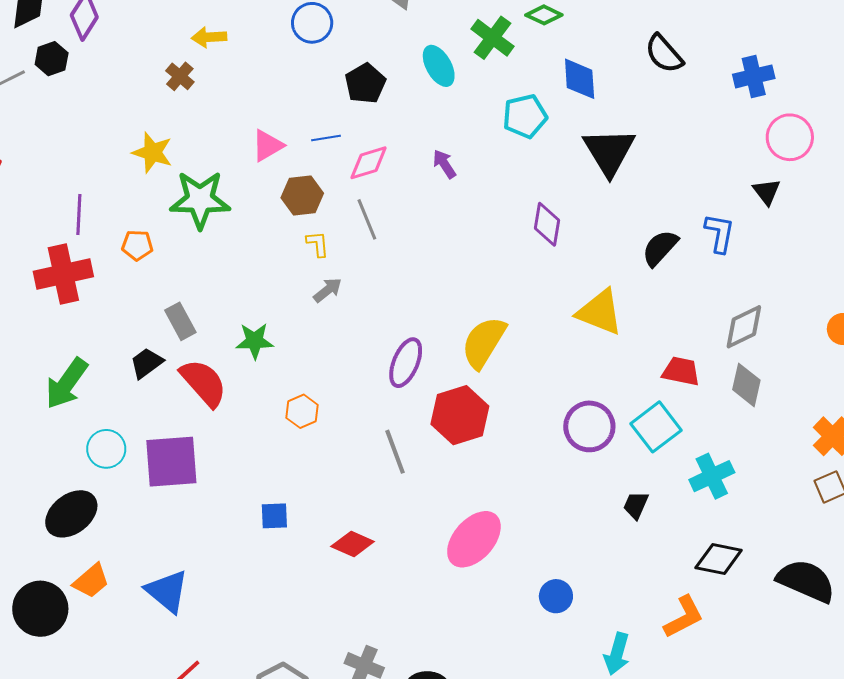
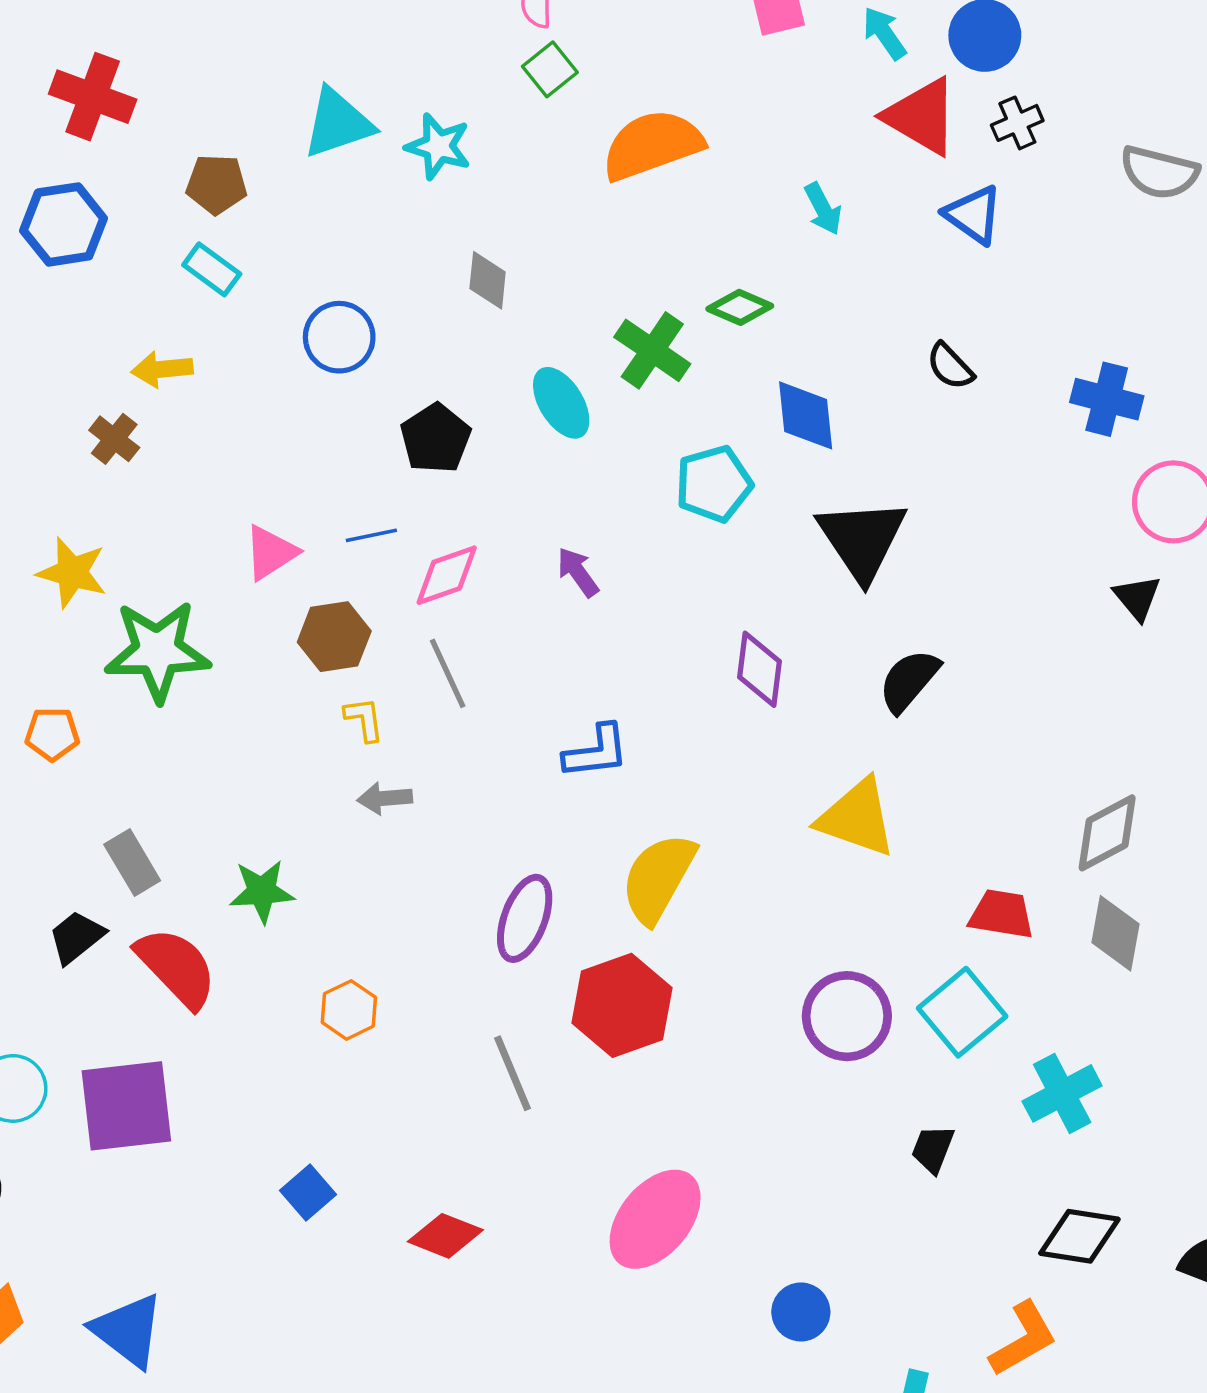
black semicircle: (664, 54) -> (950, 366), size x0.7
blue cross: (754, 76) -> (1107, 399), turned 30
blue L-shape: (720, 233) -> (596, 752), moved, turned 75
black semicircle: (660, 248) -> (909, 681), moved
gray arrow: (328, 290) -> (385, 798), turned -144
blue square: (274, 516) -> (308, 1193), turned -36

